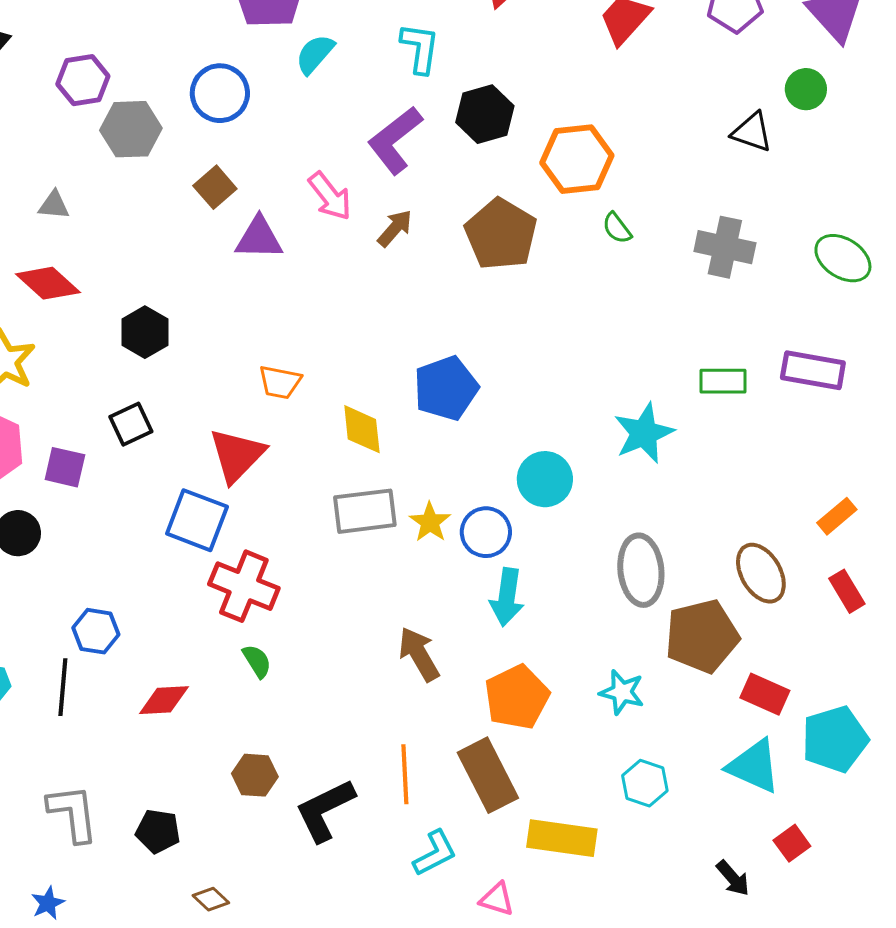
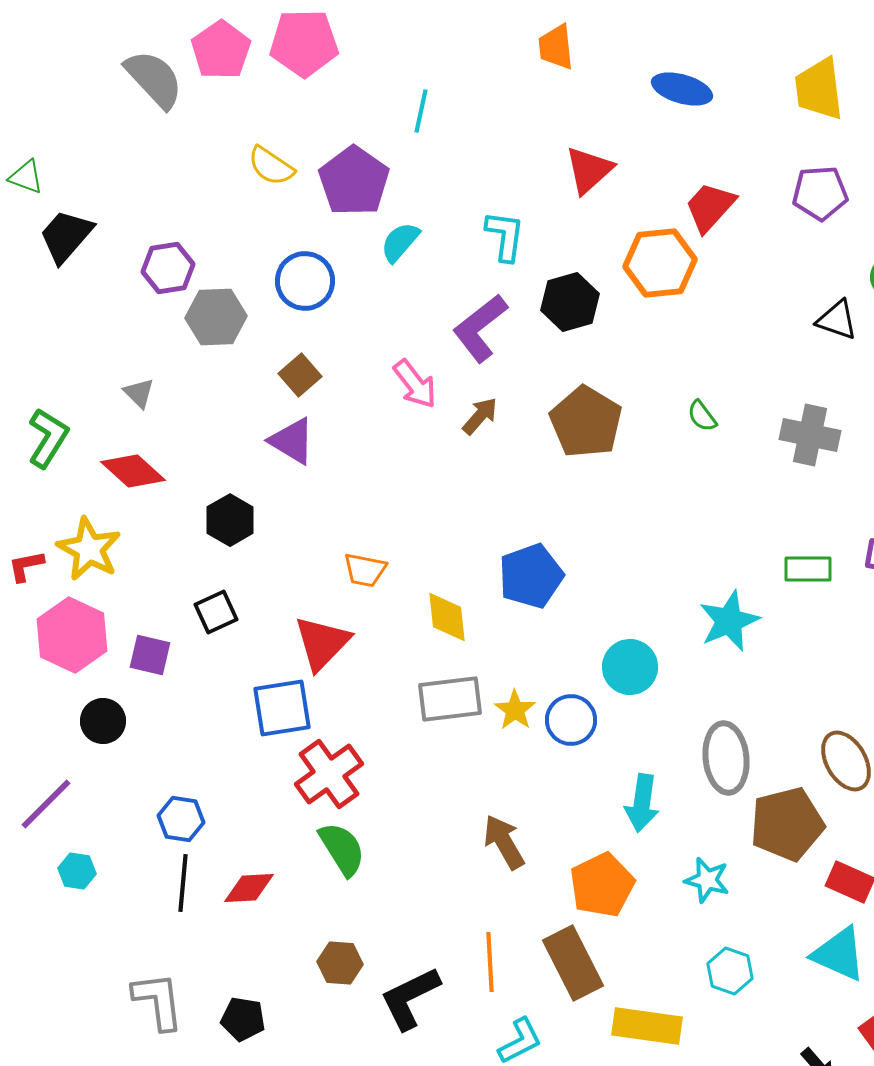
orange hexagon: (577, 159) -> (660, 263), moved
gray triangle: (54, 205) -> (139, 393), turned 40
purple triangle: (259, 238) -> (292, 441), moved, turned 30
blue square: (197, 520) -> (282, 708), turned -30
red cross: (244, 586) -> (329, 774), turned 32
cyan arrow: (507, 597) -> (642, 803), moved
green semicircle: (257, 661) -> (342, 849), size x1.6
black line: (63, 687) -> (183, 883), moved

